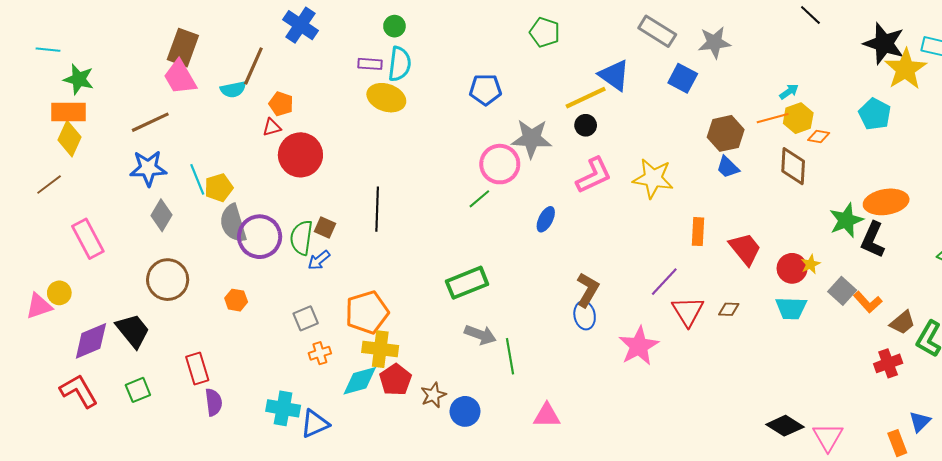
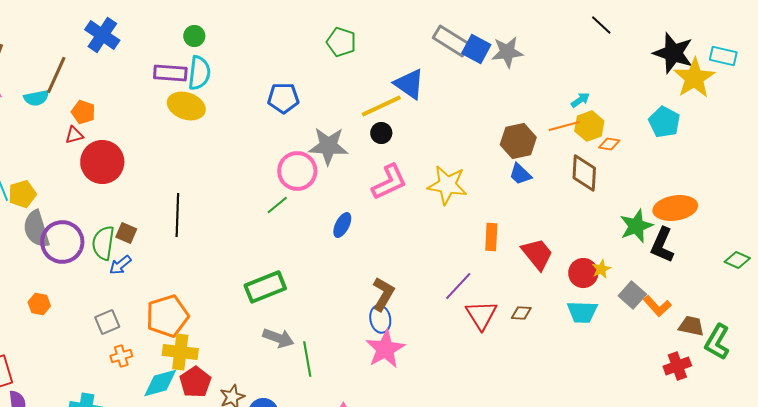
purple rectangle: (370, 64) -> (170, 73), size x1.4
blue square: (683, 78) -> (476, 49), moved
brown trapezoid: (902, 323) -> (691, 326), turned -128
pink star: (639, 346) -> (385, 349), moved

